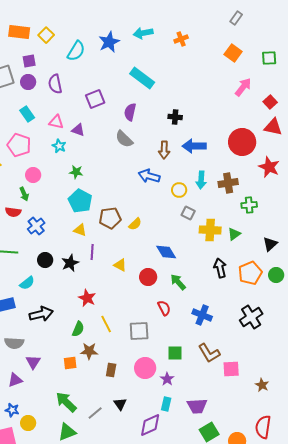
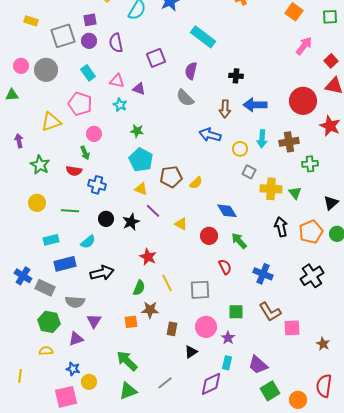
blue cross: (36, 226) -> (97, 185), turned -36
green triangle: (234, 234) -> (295, 193), turned -32
purple line: (92, 252) -> (153, 211), turned -49
black triangle: (120, 404) -> (191, 352), moved, turned 32
purple trapezoid: (197, 406) -> (258, 365), turned 45
gray line: (95, 413) -> (165, 383), moved

